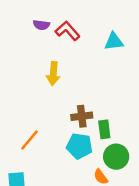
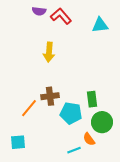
brown cross: (82, 116) -> (50, 96), moved

